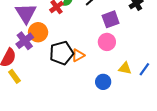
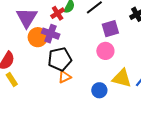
purple cross: (25, 41) -> (51, 34), moved, turned -36
orange triangle: (78, 55) -> (65, 77), moved
yellow triangle: (125, 68) -> (122, 78), size x1.5

